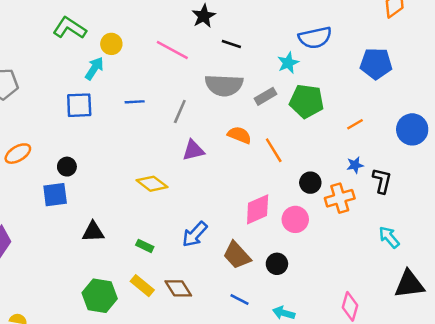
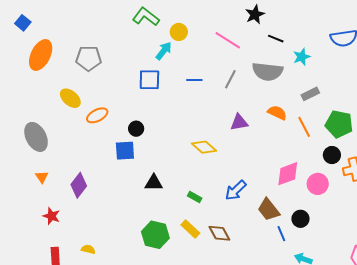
cyan star: (288, 63) -> (302, 57), moved
gray rectangle: (265, 96) -> (310, 94), moved
green pentagon: (307, 101) -> (339, 124), moved
gray line: (180, 111) -> (230, 79), moved
blue line: (240, 300) -> (281, 234), moved, turned 35

